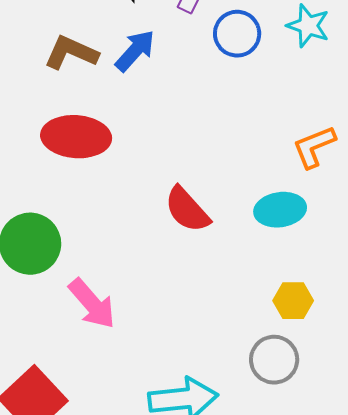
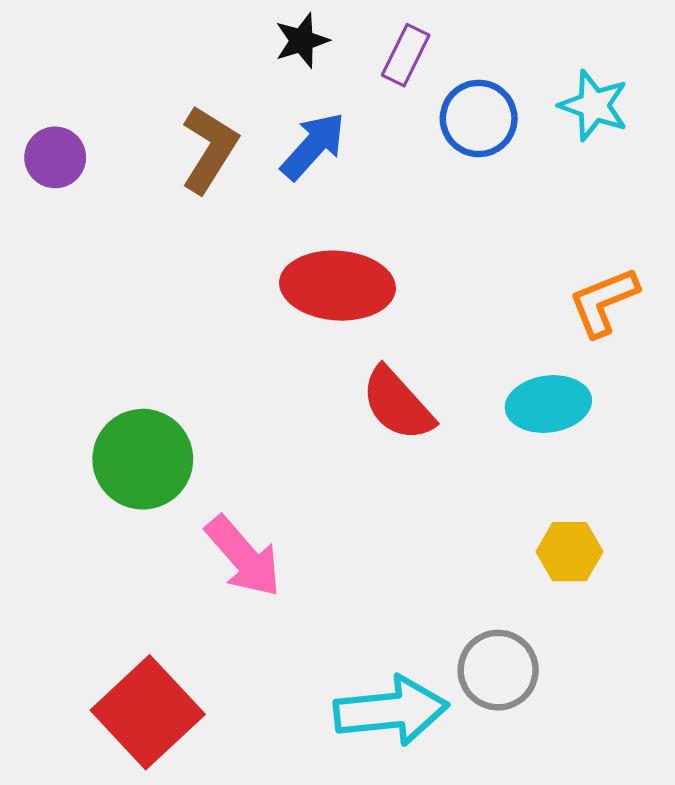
brown L-shape: (71, 53) -> (209, 149), turned 98
red ellipse: (76, 137) -> (337, 286), moved
gray circle: (274, 360) -> (498, 670), moved

